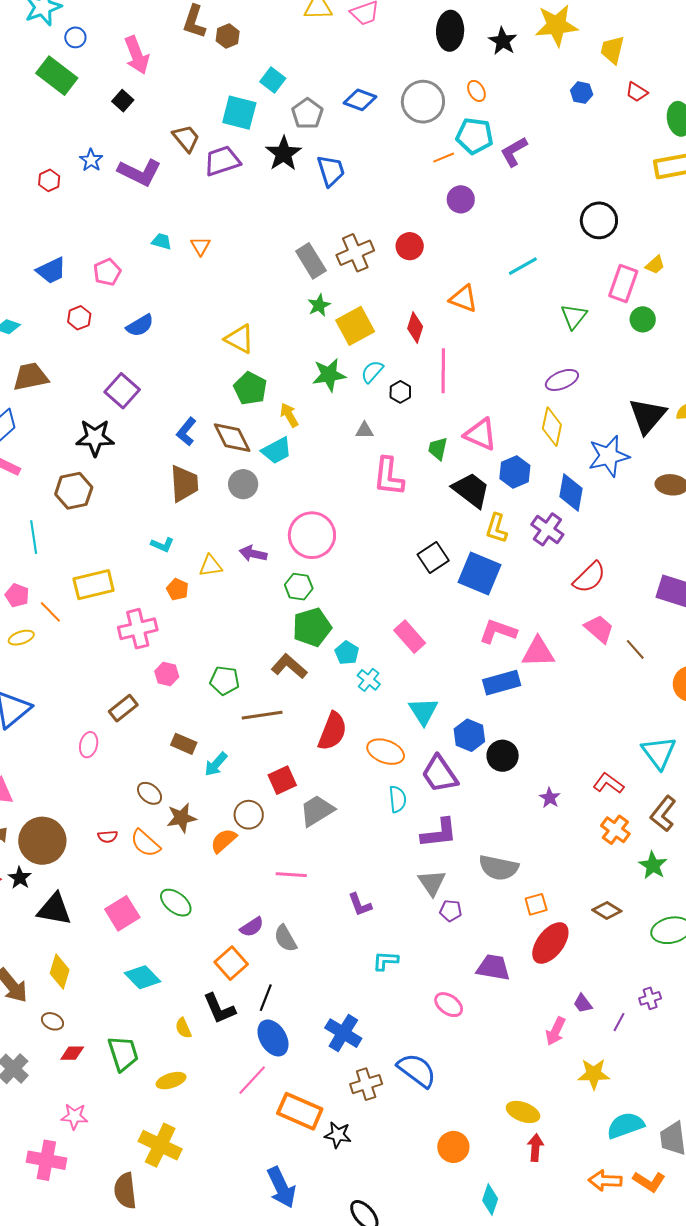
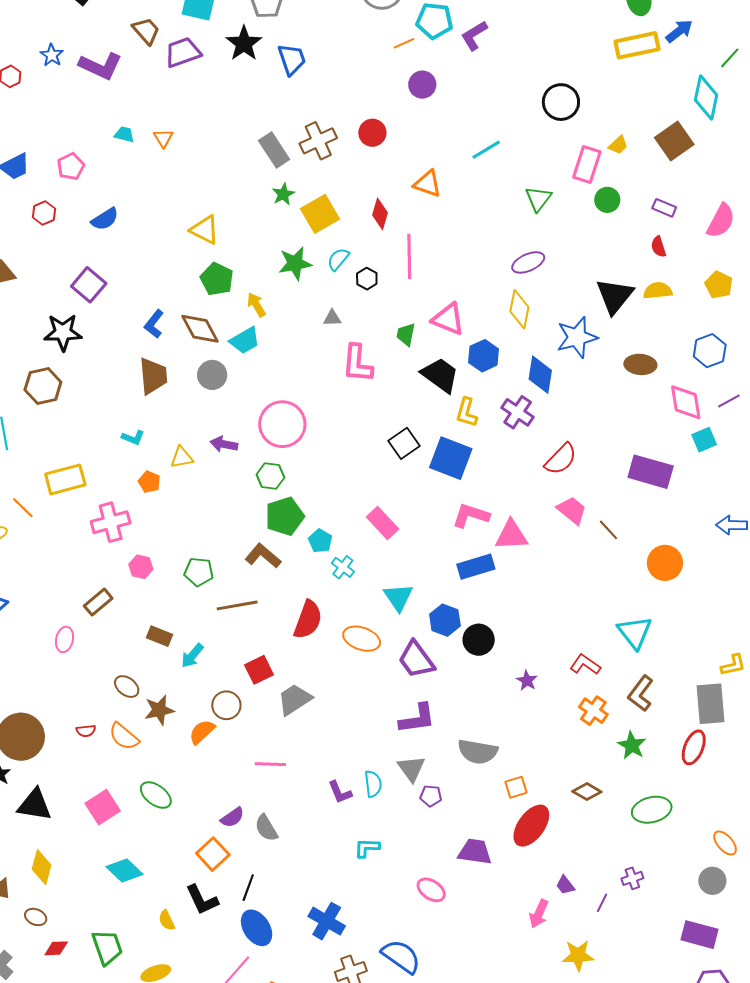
cyan semicircle: (398, 799) -> (373, 784), moved

